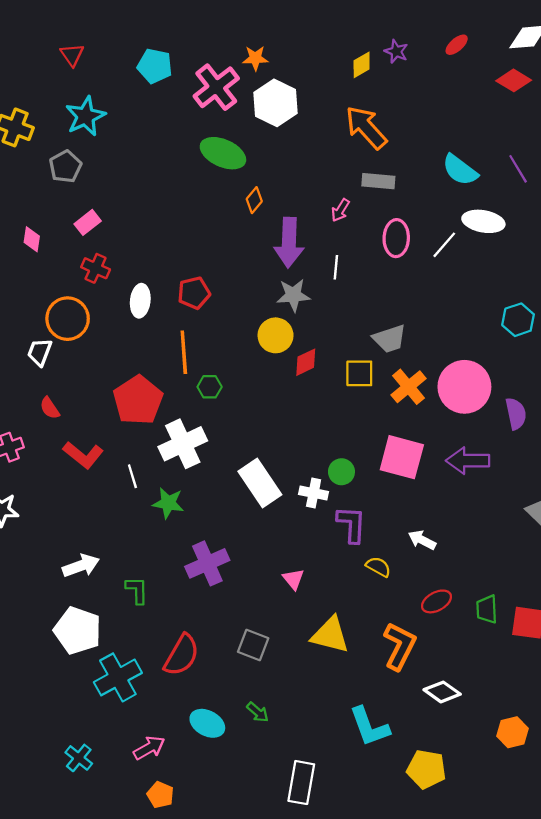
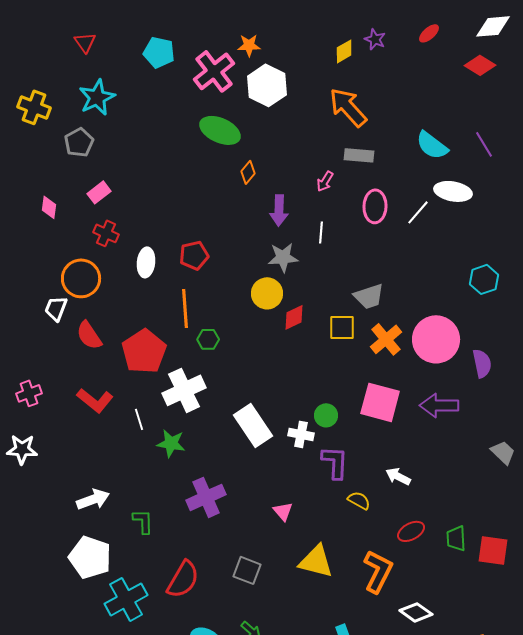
purple arrow: (289, 243) -> (279, 210), size x0.7
red semicircle: (50, 408) -> (89, 335), moved, size x1.4

